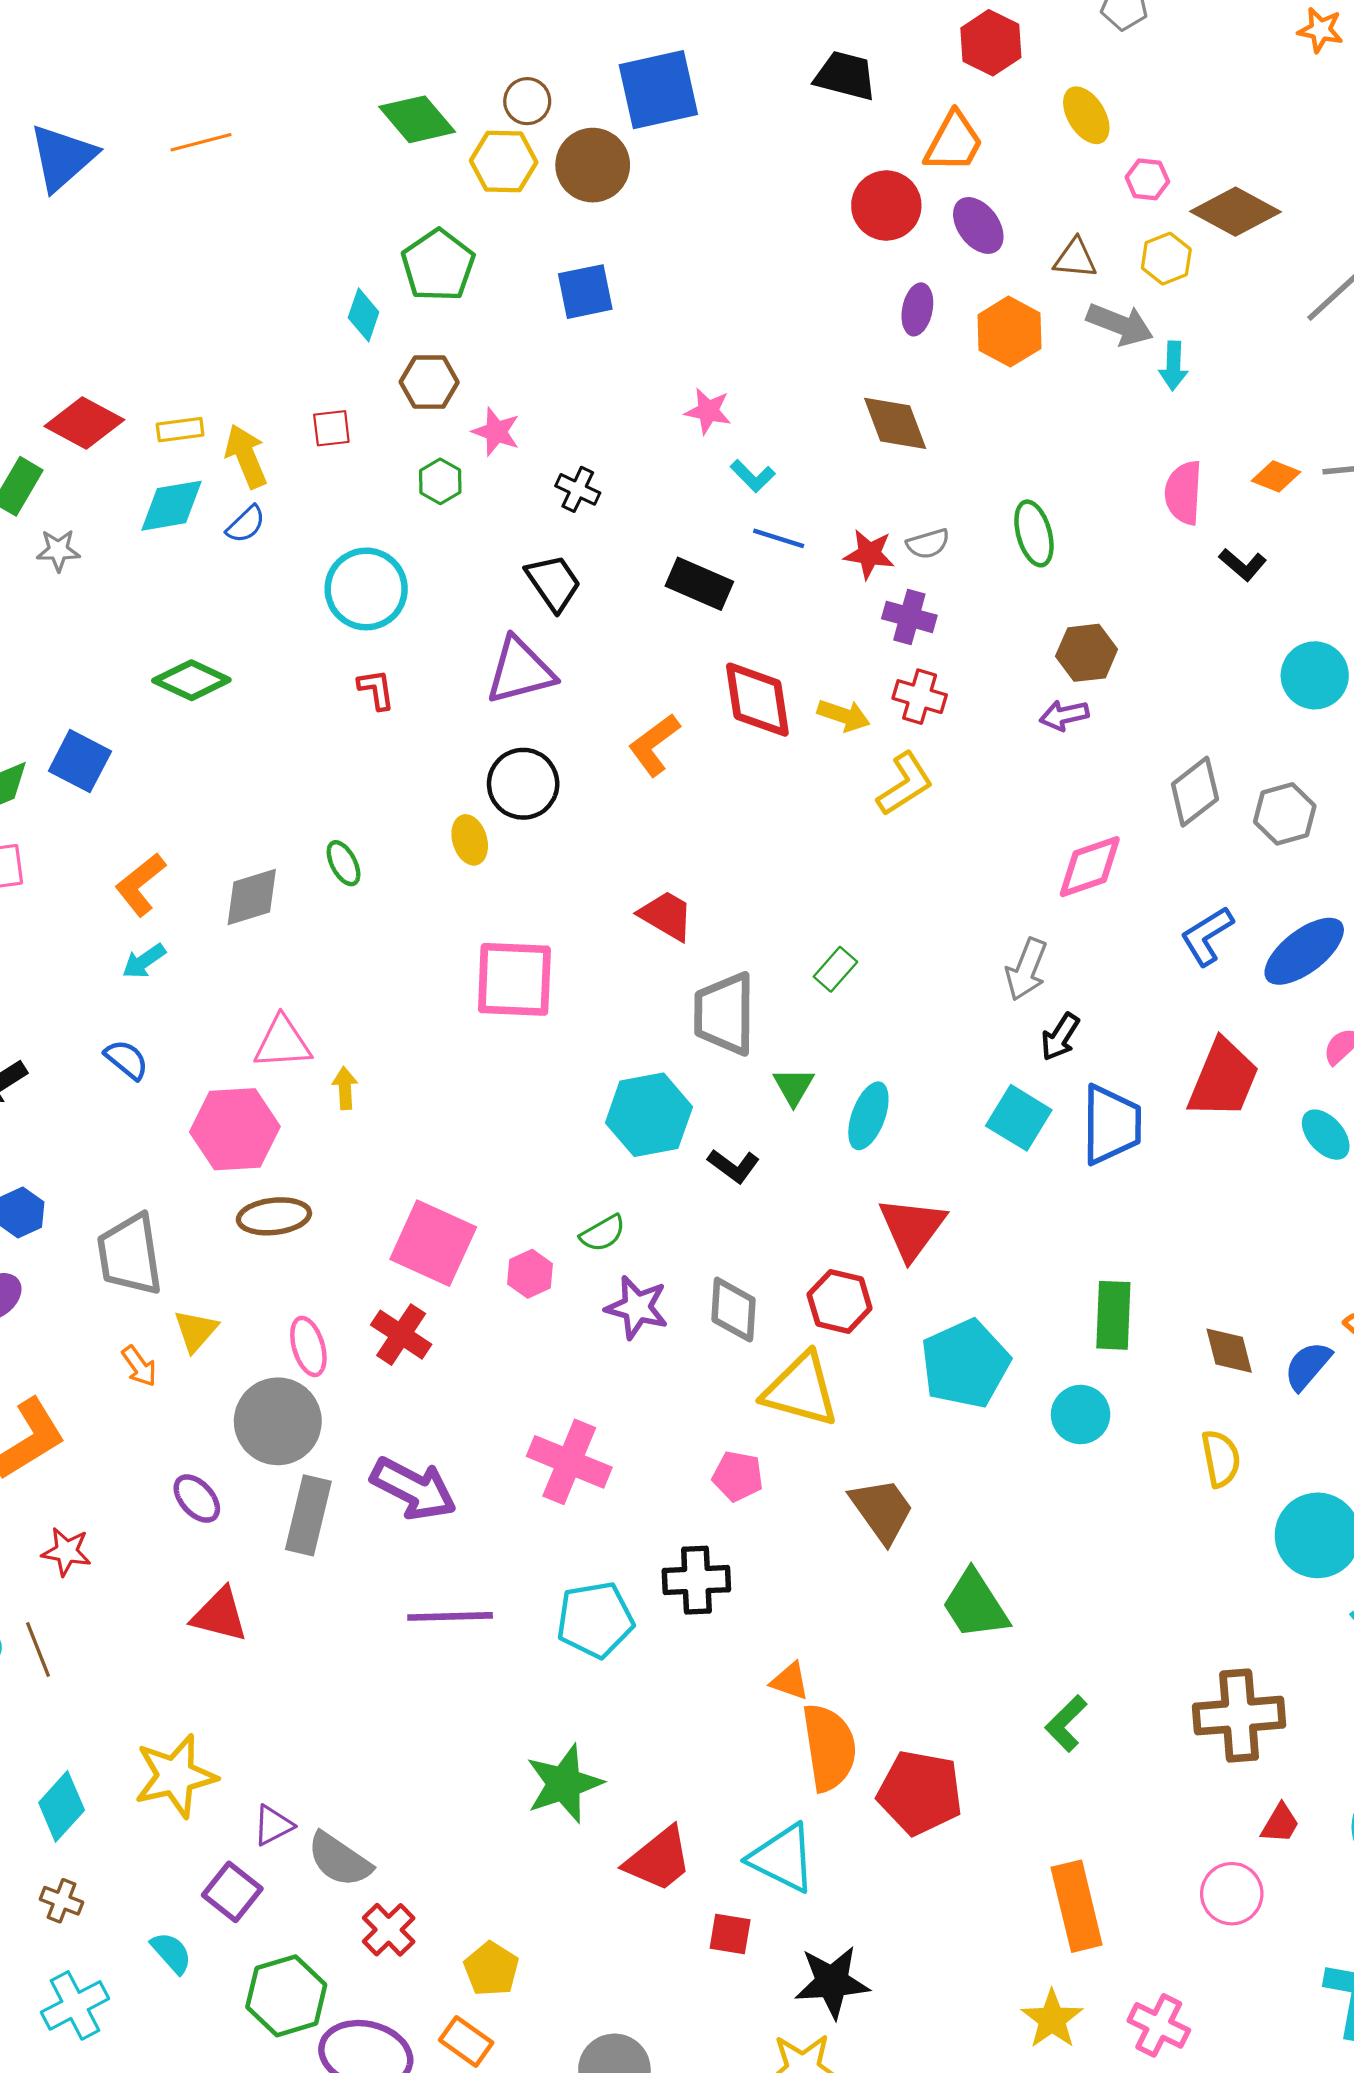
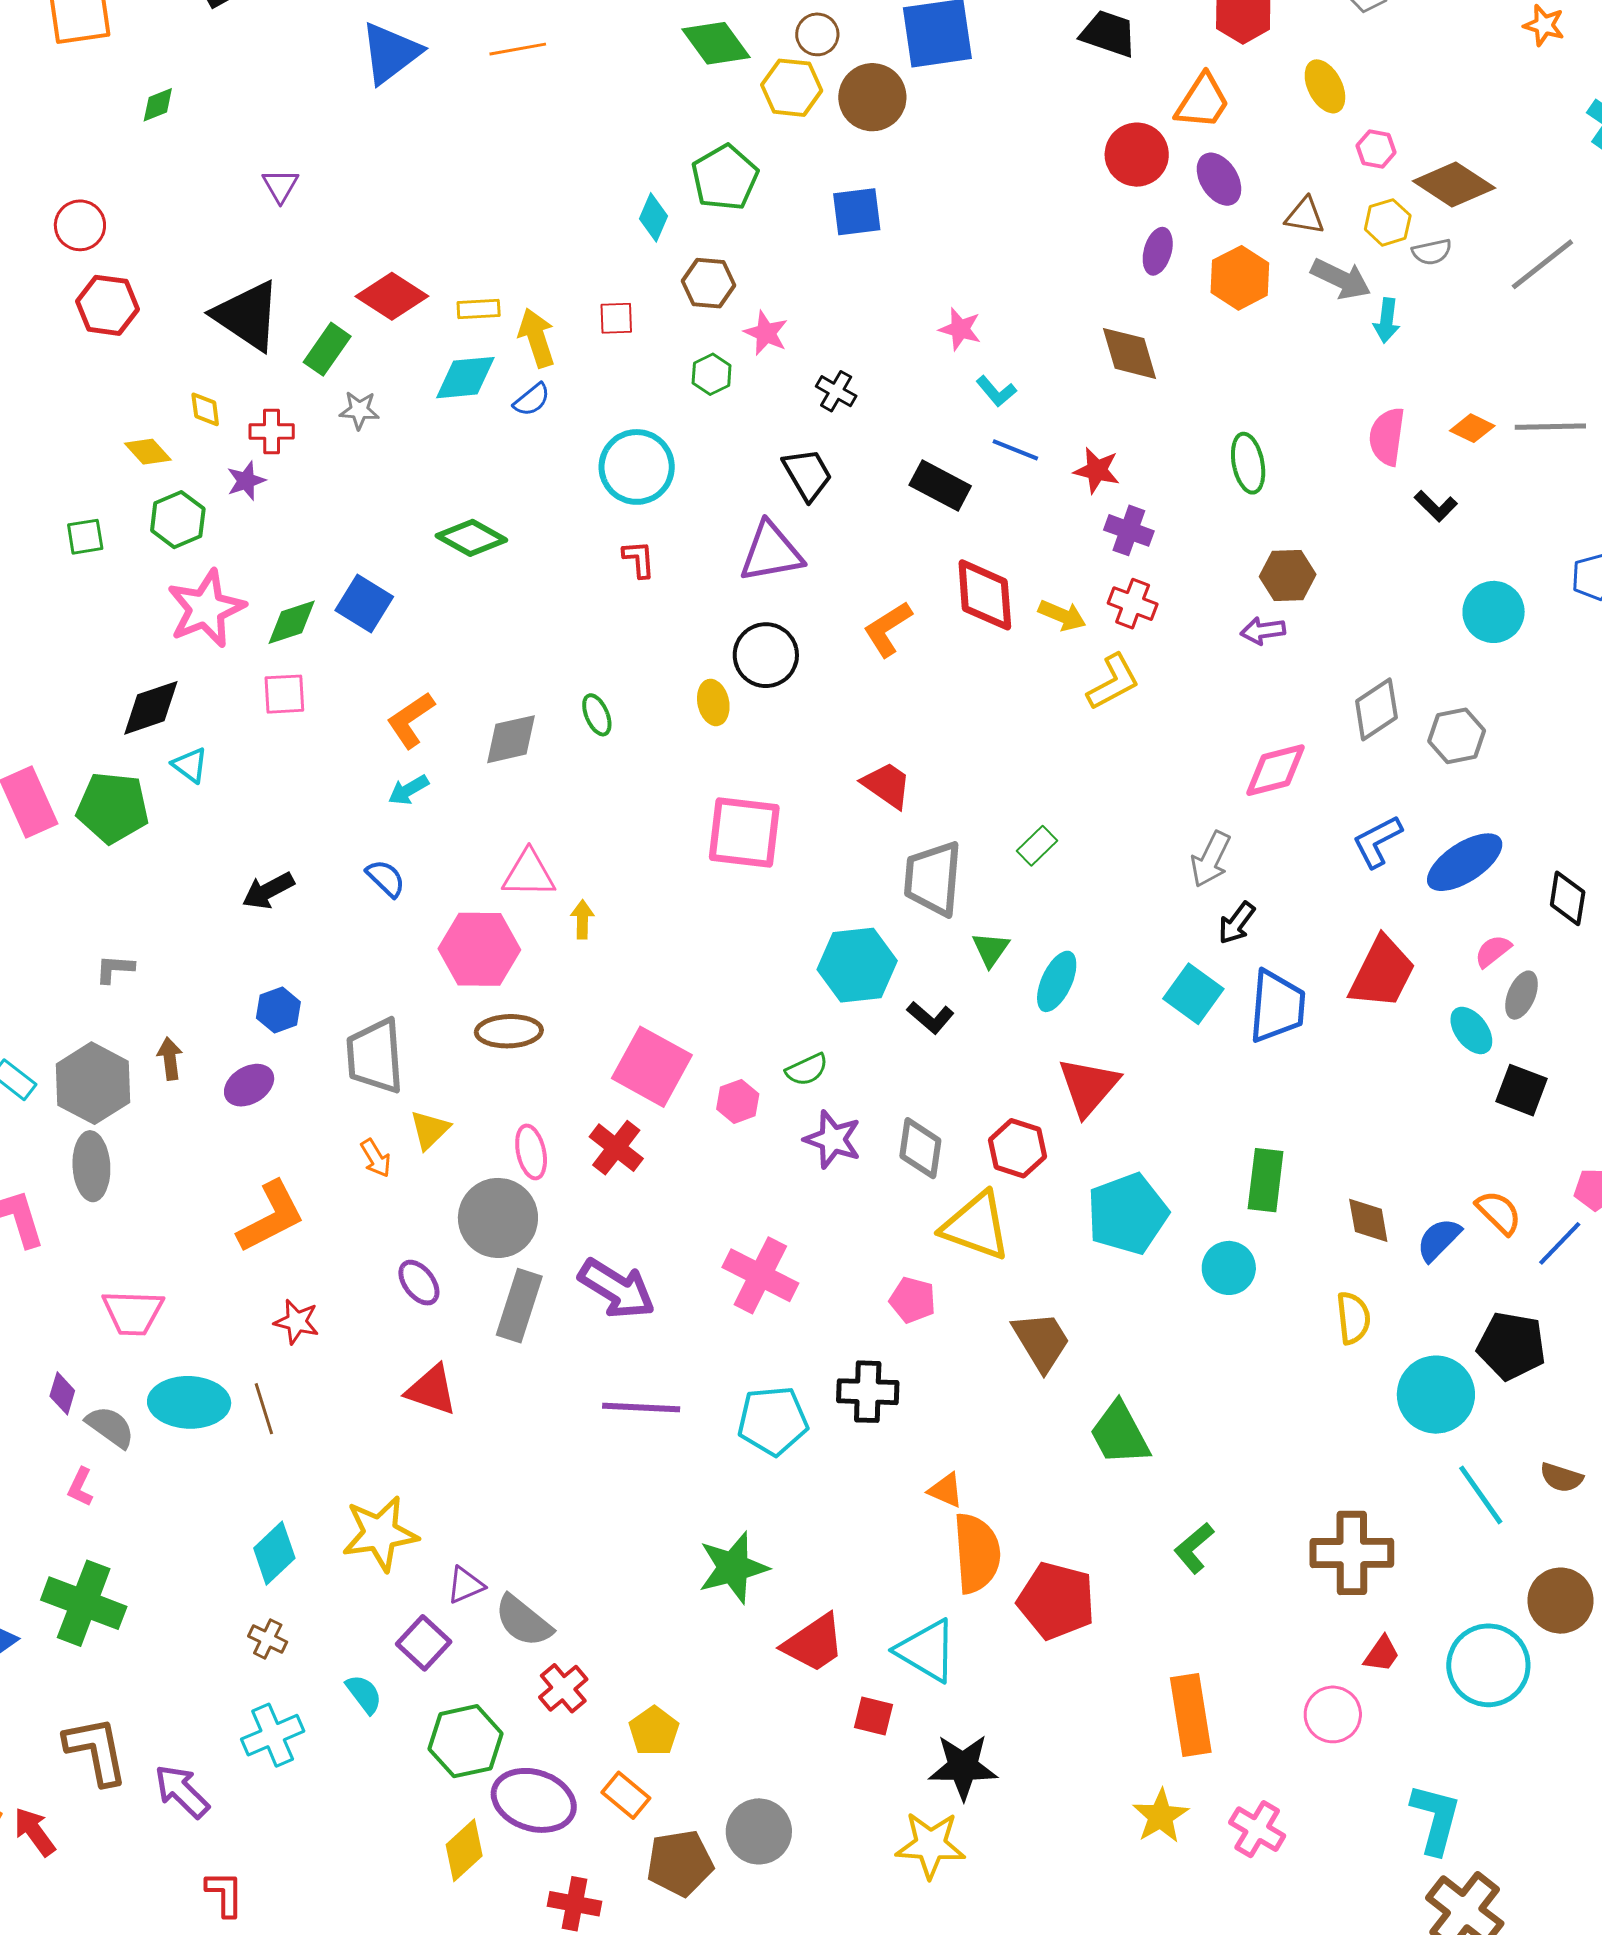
gray semicircle: (928, 544) -> (1432, 252), moved

